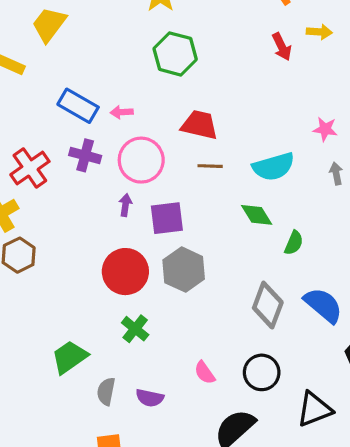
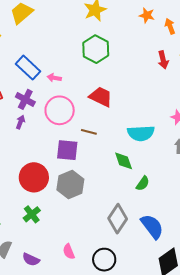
brown line: (210, 166) -> (89, 132), moved
purple arrow: (125, 205) -> (20, 122), moved

